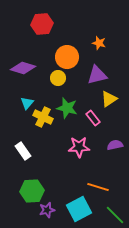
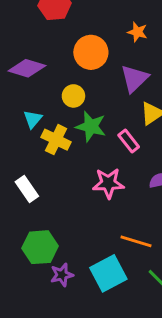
purple triangle: (97, 75) -> (135, 79), turned -30
yellow circle: (58, 78) -> (73, 96), moved

